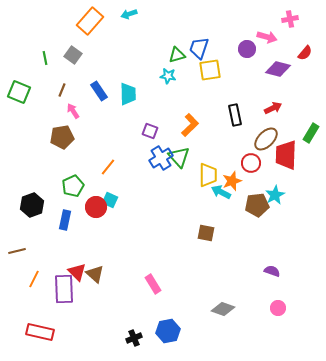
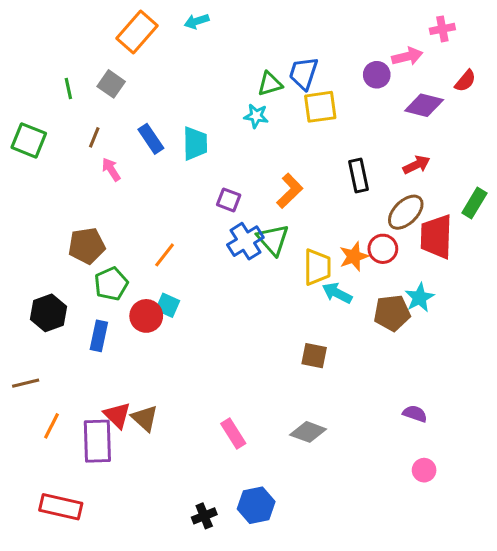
pink arrow: (267, 37) -> (407, 56), turned -30
brown pentagon: (62, 137) -> (87, 246), moved
orange star: (232, 181) -> (354, 256), moved
gray diamond: (223, 309) -> (308, 432), moved

